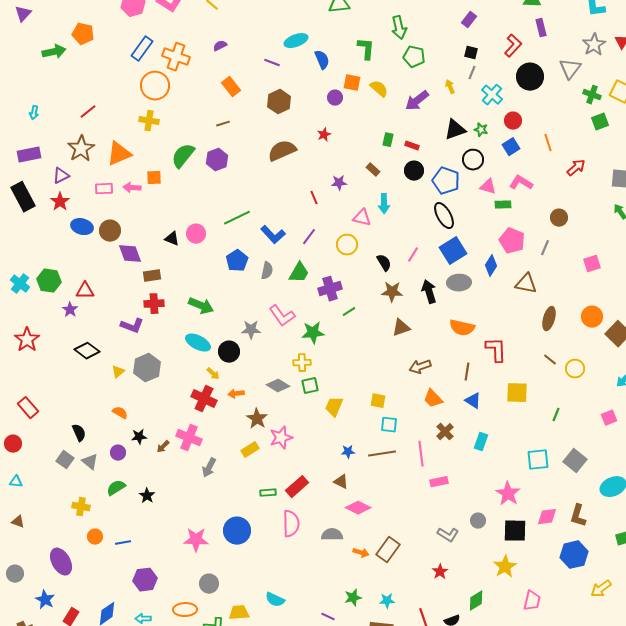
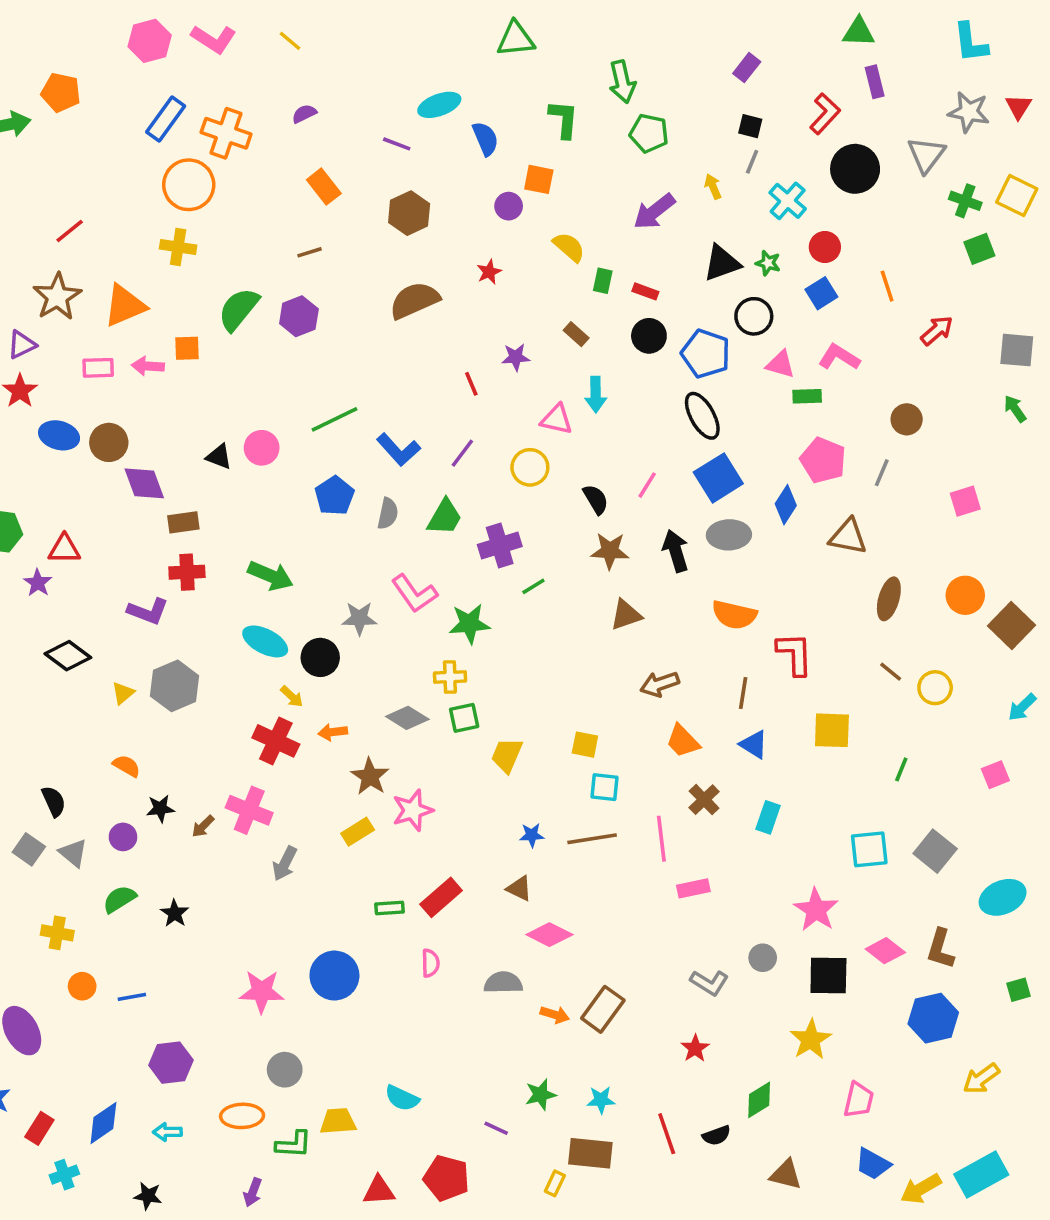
gray star: (594, 45) -> (969, 112), turned -30
yellow semicircle: (379, 89) -> (569, 247), moved
pink diamond: (547, 517) -> (885, 951), turned 45
pink semicircle: (291, 524) -> (430, 963), size x0.6

